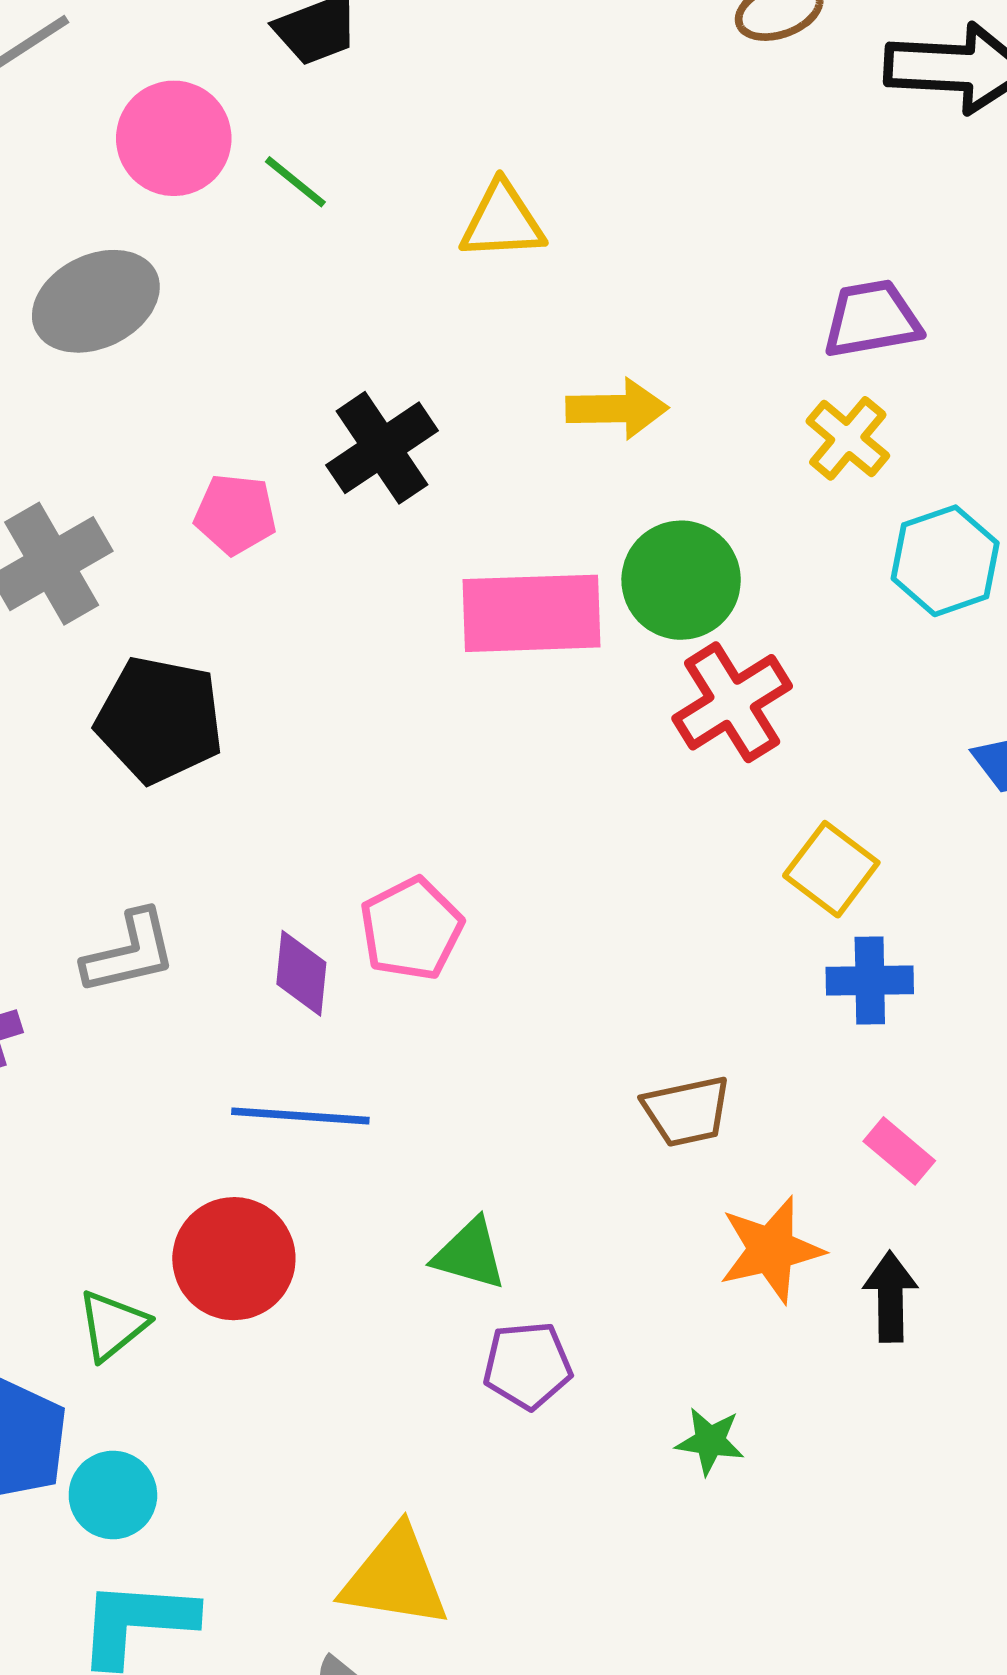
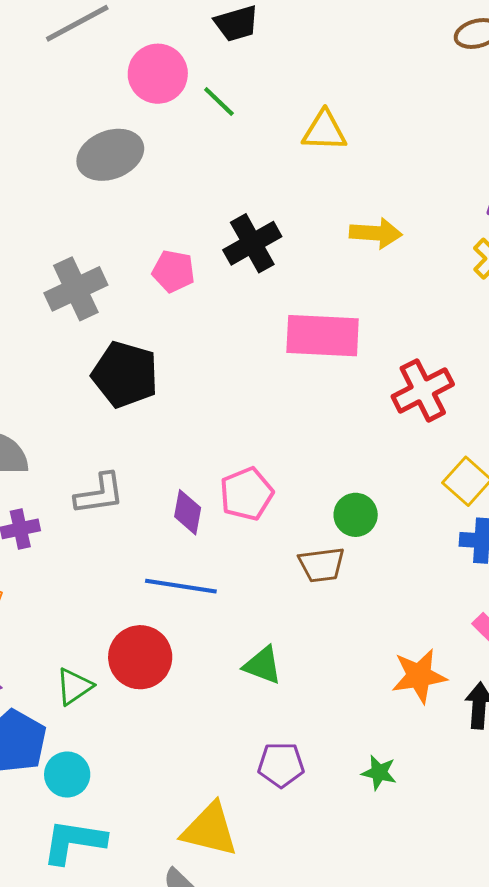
green circle: (681, 580) -> (356, 515), moved, size x0.7
brown trapezoid: (687, 1111) -> (322, 565), moved
purple pentagon: (527, 1365) -> (281, 765), moved

